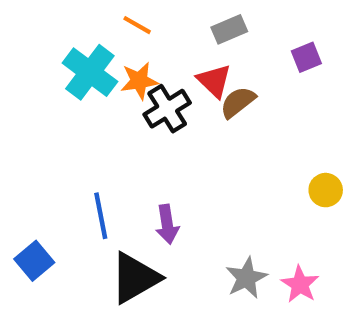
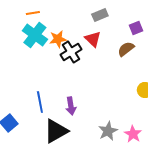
orange line: (137, 25) -> (33, 13), moved, turned -40
brown semicircle: (238, 102) -> (126, 49), moved

